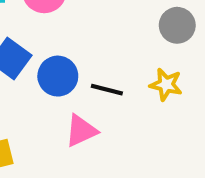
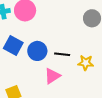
yellow star: (166, 85) -> (86, 63), moved

